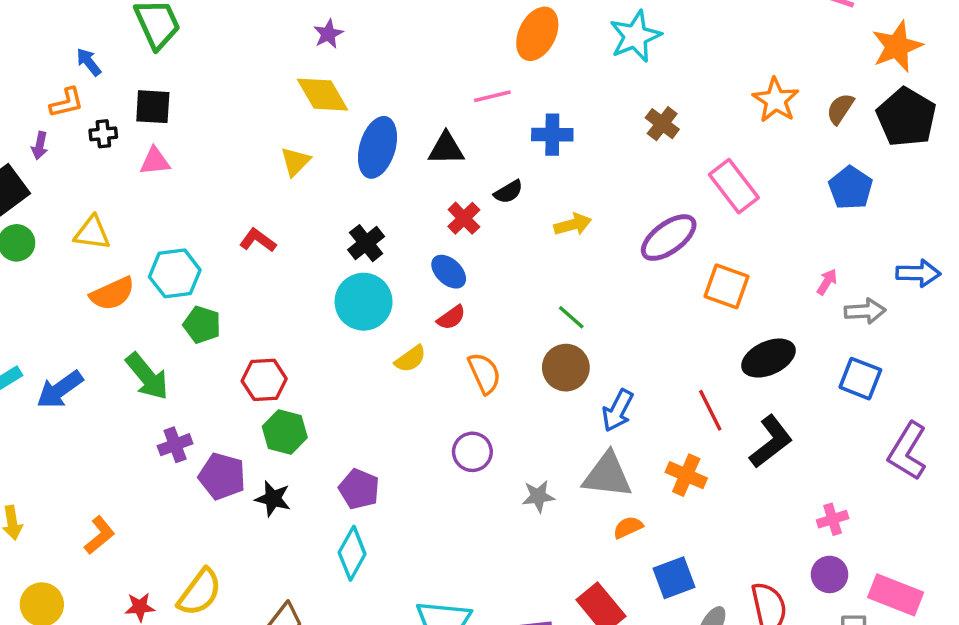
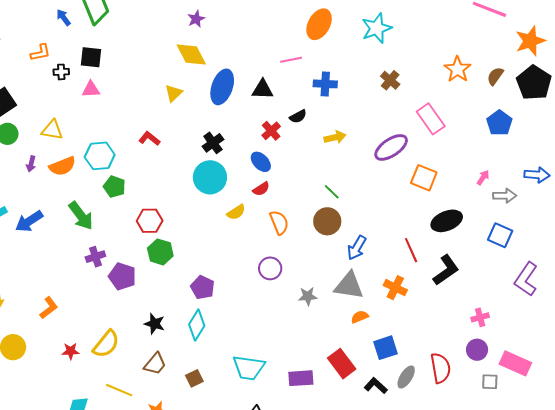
blue arrow: (89, 62) -> (63, 17), moved
purple arrow: (40, 146) -> (31, 164), moved
black star: (273, 499) -> (155, 324), moved

